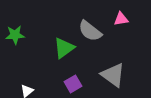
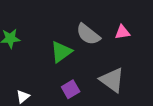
pink triangle: (121, 19) -> (122, 32), moved

